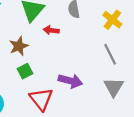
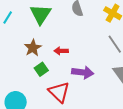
red arrow: (51, 30) -> (61, 51), moved

